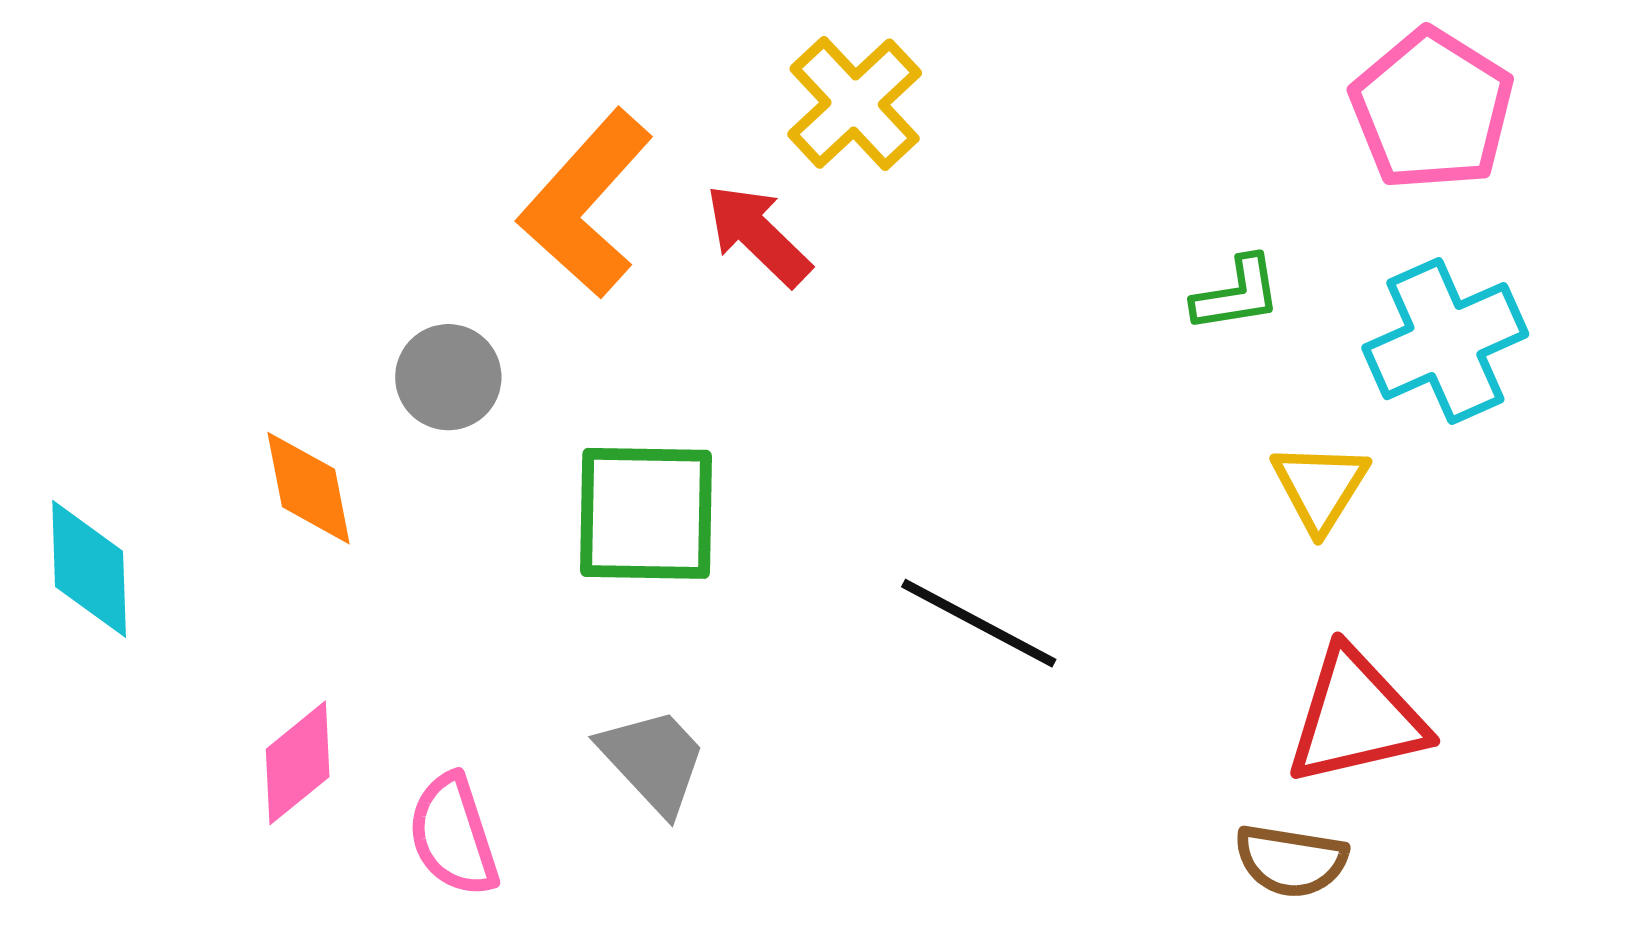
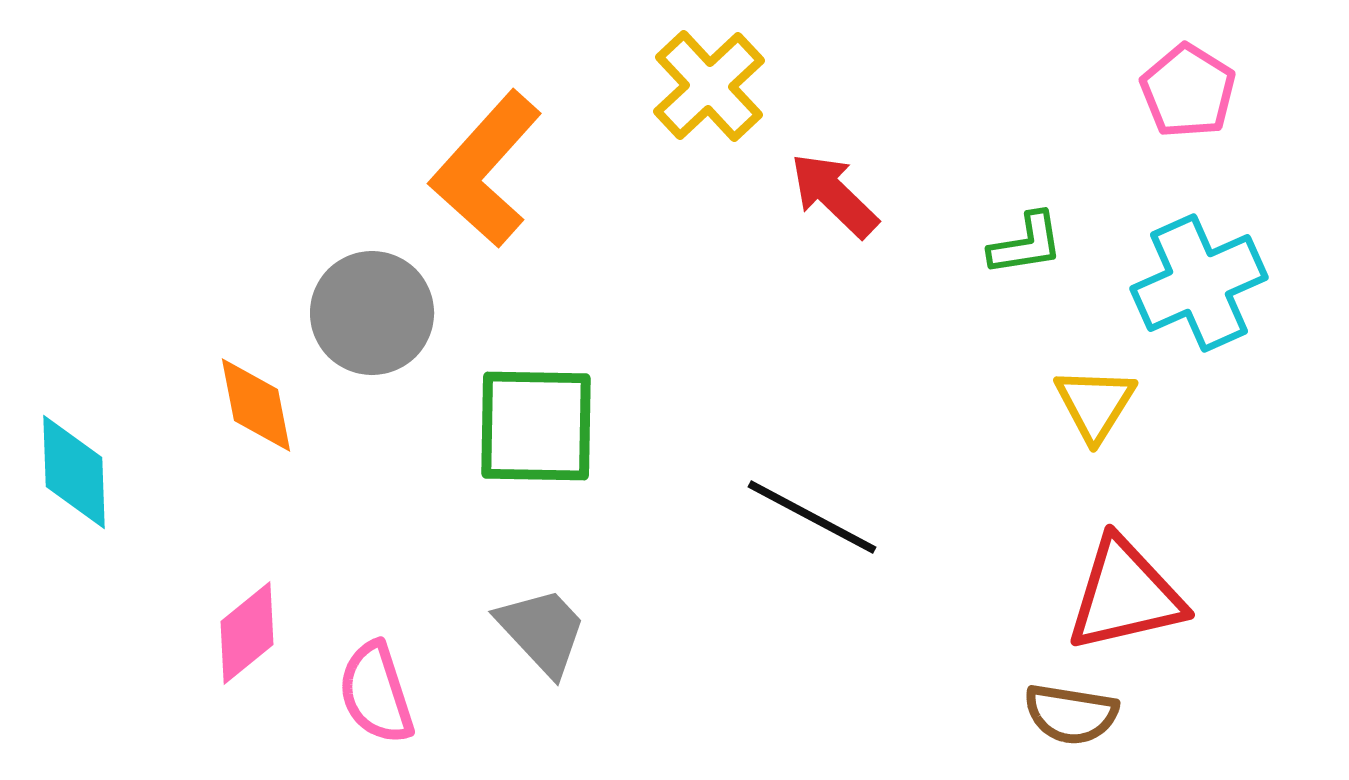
pink pentagon: (1432, 110) -> (1188, 91), size x0.7
red arrow: (758, 235) -> (834, 195), moved
gray circle: (448, 377) -> (372, 313), size x1.4

